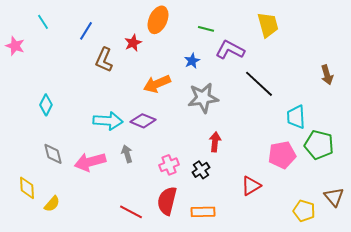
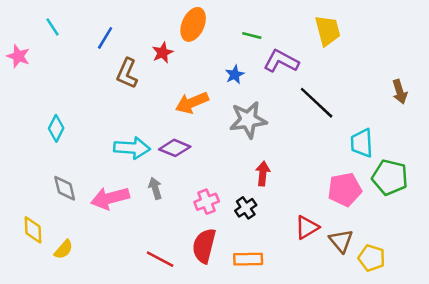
brown triangle: (334, 197) -> (341, 241), moved

